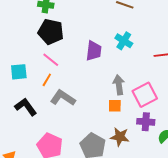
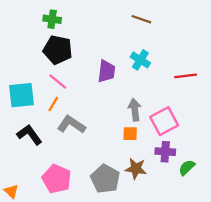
cyan square: (19, 72) -> (22, 95), size x1.4

